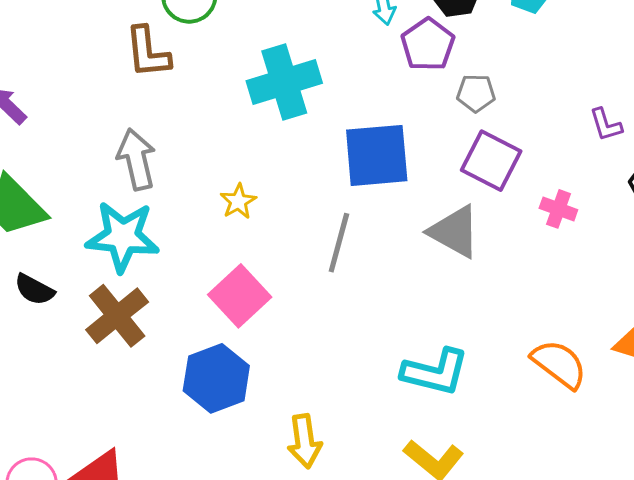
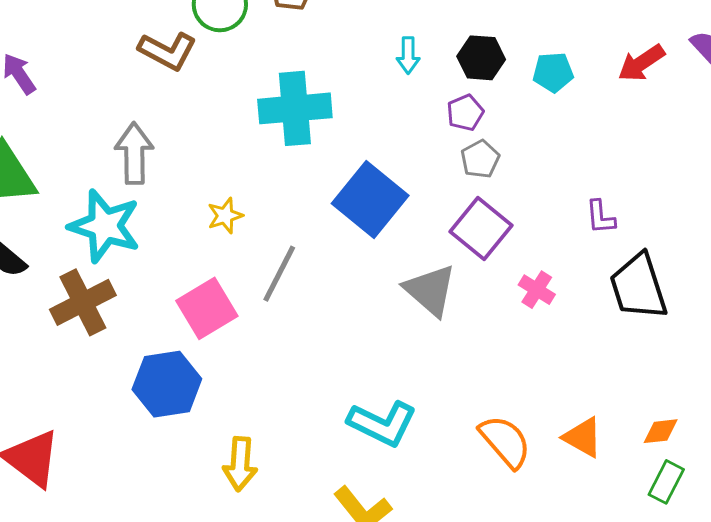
purple pentagon: (428, 44) -> (465, 113), moved, size x0.7
brown L-shape: (148, 52) -> (168, 51), turned -68
gray pentagon: (476, 93) -> (480, 159), turned 30
blue square: (377, 155) -> (370, 199), turned 32
gray line: (339, 243) -> (279, 274), moved

